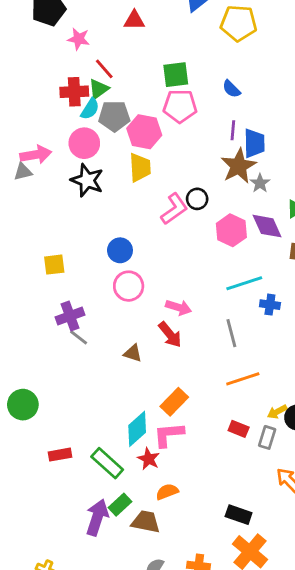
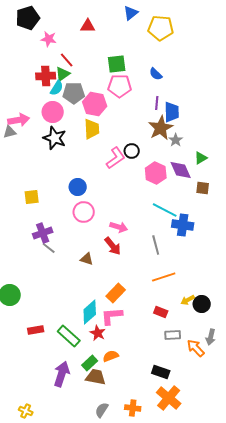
cyan line: (244, 283) -> (165, 210), turned 45
blue cross: (270, 305) -> (183, 225), size x1.5
gray rectangle: (267, 437) -> (173, 335), moved, turned 70
green rectangle: (120, 505) -> (90, 363), moved

